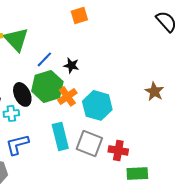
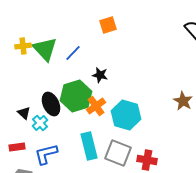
blue line: (44, 59) -> (73, 53), moved
cyan cross: (11, 113) -> (40, 123), turned -35

